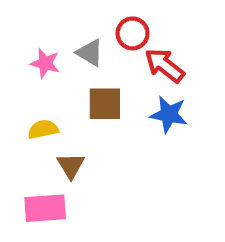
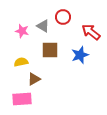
red arrow: (165, 65) -> (91, 32), moved
blue star: (169, 114) -> (80, 55), turned -30
brown triangle: (71, 166) -> (34, 79), turned 32

